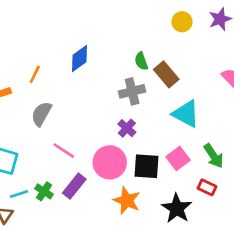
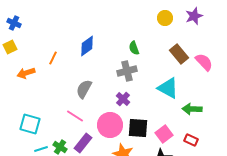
brown rectangle: (166, 74) -> (179, 54), moved
gray semicircle: (41, 114) -> (84, 89), moved
green arrow: (214, 156) -> (192, 109), moved, turned 126
pink square: (178, 158) -> (164, 134), moved
red rectangle: (207, 187) -> (191, 140), moved

